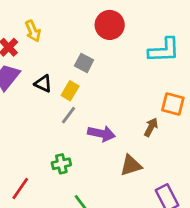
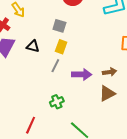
yellow rectangle: (70, 91) -> (61, 47), moved
brown arrow: (151, 127) -> (110, 72), moved, turned 64

